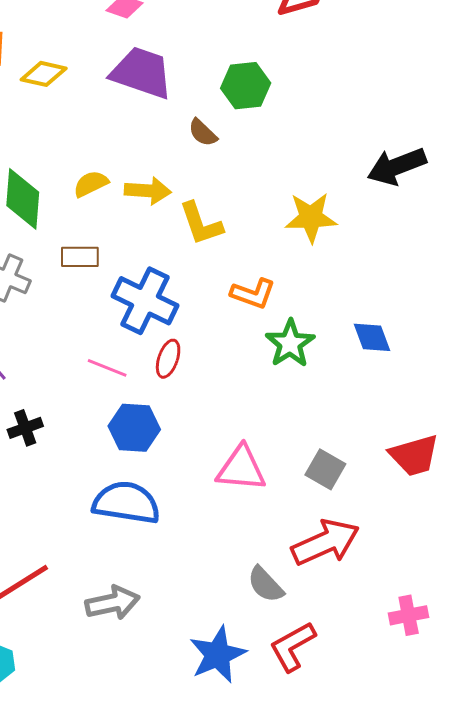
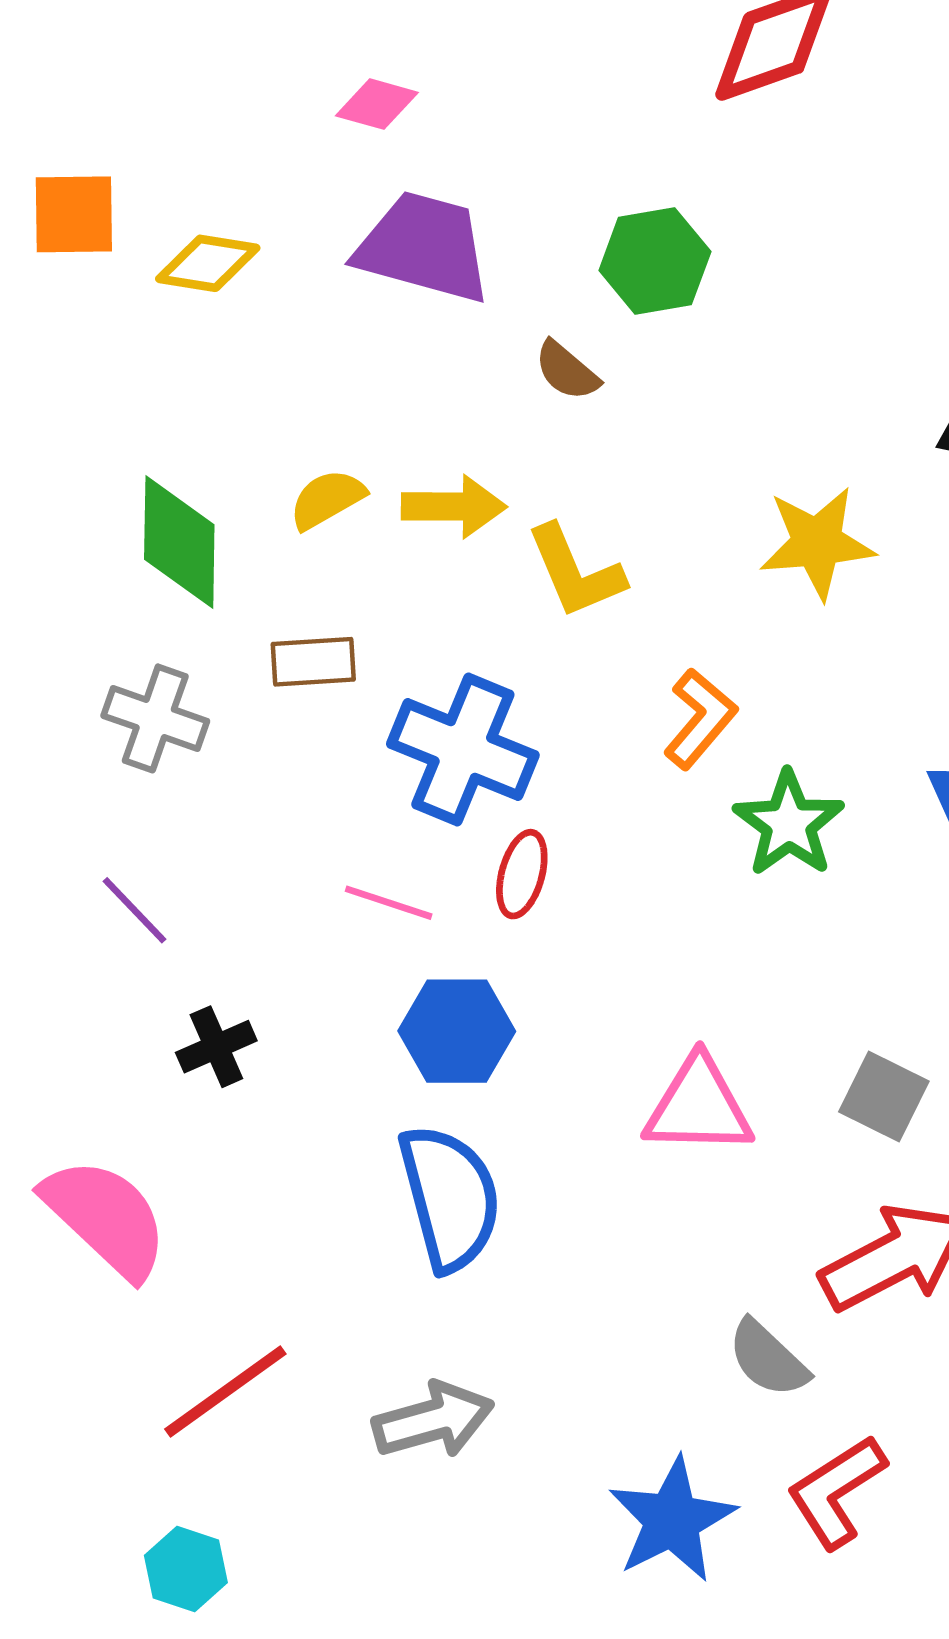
orange L-shape: (253, 294) -> (700, 719), turned -66
blue semicircle: (126, 503) -> (450, 1198), turned 70

